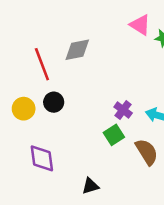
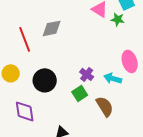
black circle: (54, 102) -> (45, 80), moved, size x1.5

